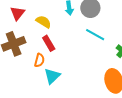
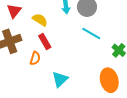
cyan triangle: (52, 76) -> (60, 79), moved

